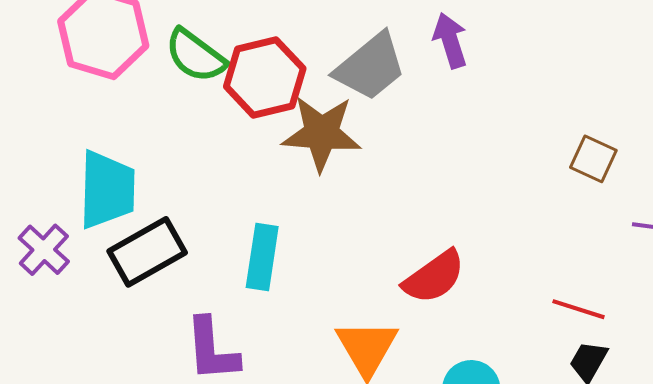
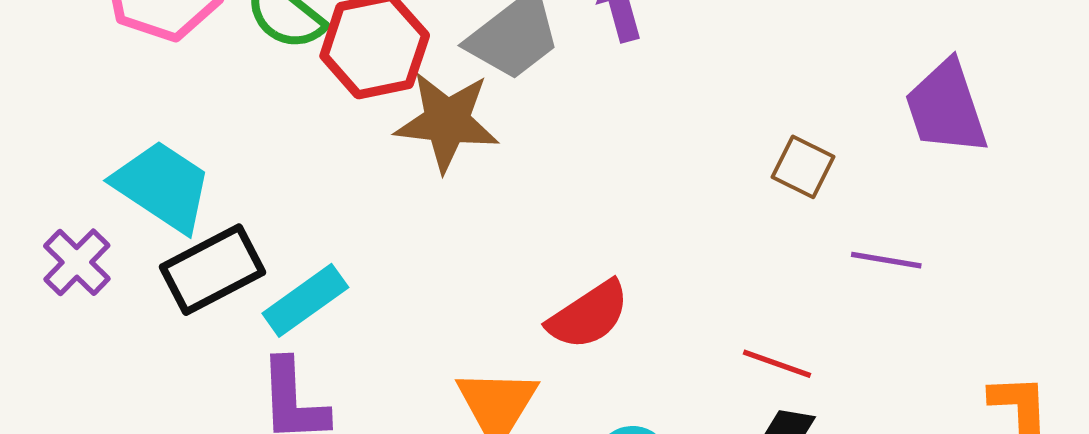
cyan trapezoid: (107, 190) -> (163, 186), turned -60
cyan rectangle: (262, 257) -> (305, 300), moved, turned 44

